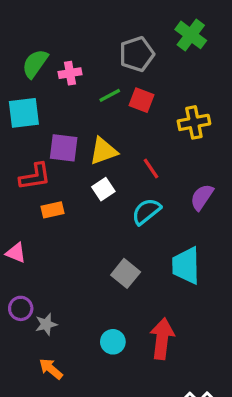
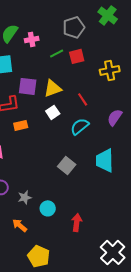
red square: (141, 100) -> (77, 56), turned -35
gray star: (46, 324) -> (25, 197), moved
red arrow: (162, 339) -> (77, 222), moved, size x0.7
cyan circle: (113, 342) -> (48, 208), moved

